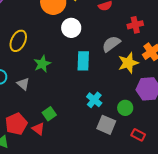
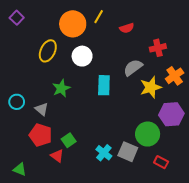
white circle: (71, 28) -> (82, 56), moved
yellow ellipse: (18, 41) -> (48, 51), moved
cyan cross: (94, 100) -> (104, 153), moved
green circle: (125, 108) -> (148, 134), size x1.5
red pentagon: (16, 124) -> (41, 135), moved, turned -30

